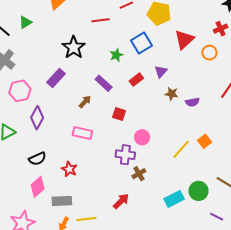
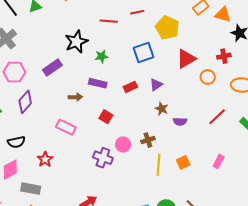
green star: (116, 55) -> (102, 56), moved
purple rectangle: (104, 83) -> (98, 83), turned -42
brown arrow: (85, 102) -> (75, 97), turned 32
yellow line: (181, 149) -> (158, 165), turned -50
brown cross: (139, 174) -> (148, 140), moved

